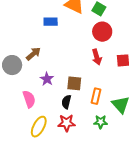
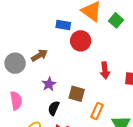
red circle: (102, 32) -> (81, 41), moved
pink semicircle: (29, 99) -> (16, 101), moved
black semicircle: (66, 102) -> (54, 108), moved

